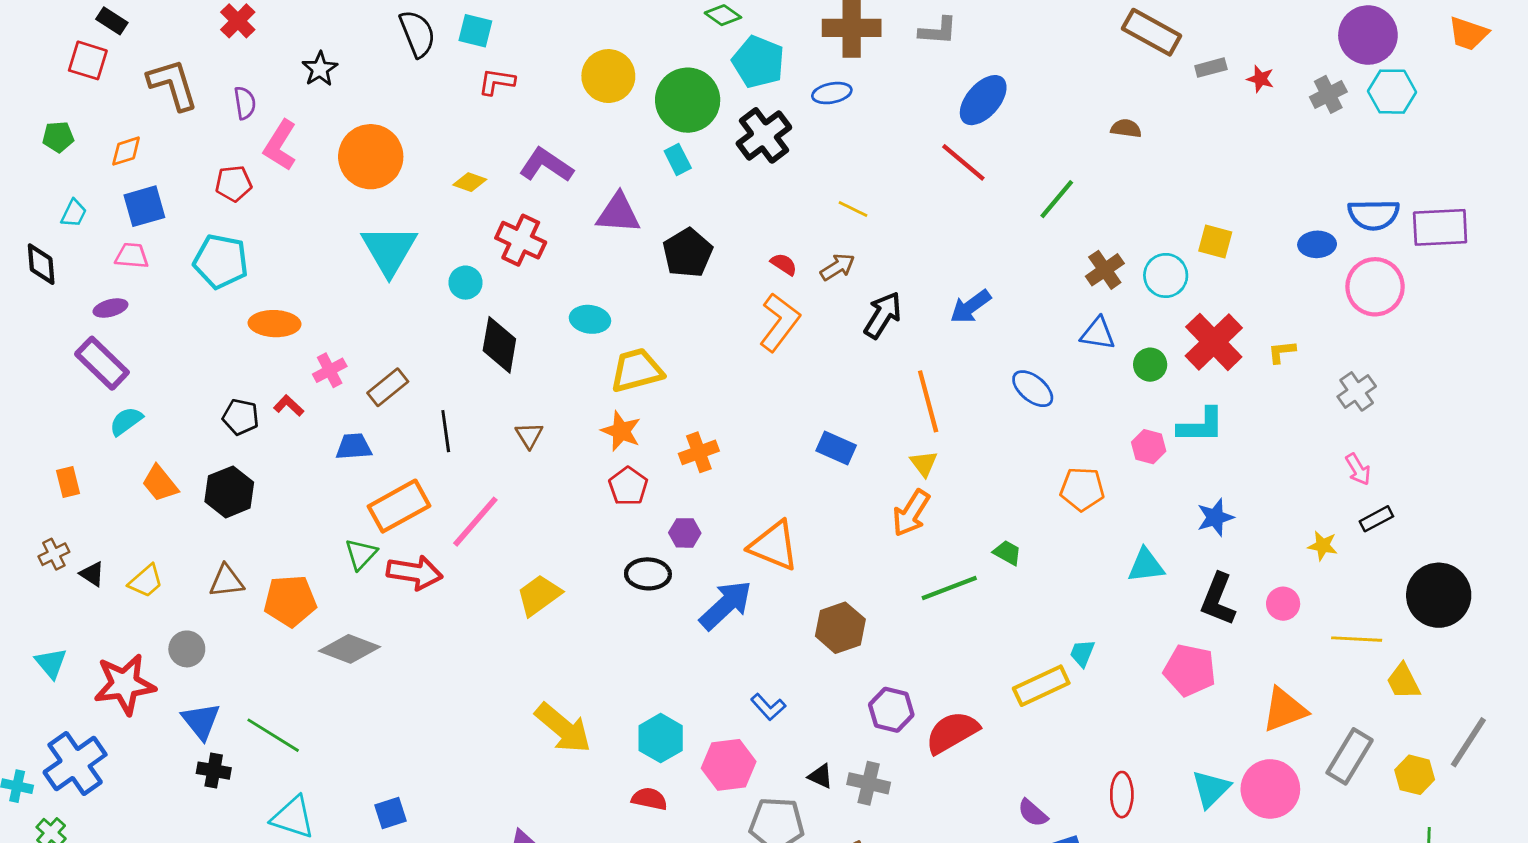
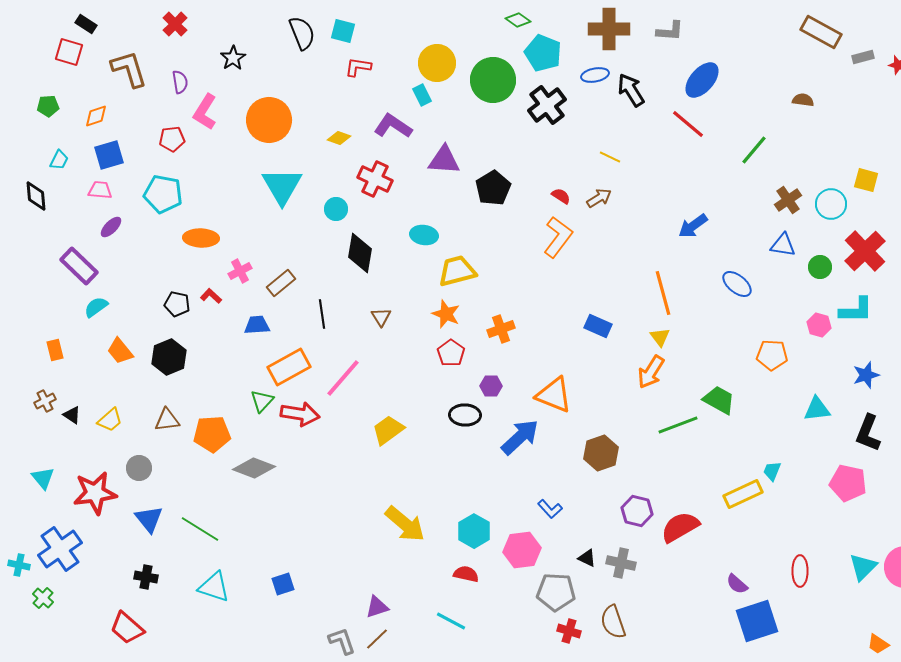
cyan rectangle: (678, 159) -> (422, 95), moved
purple ellipse: (110, 308) -> (111, 227), moved, turned -30
black arrow: (883, 315) -> (631, 90), moved, turned -64
green trapezoid: (1007, 553) -> (719, 400), size x1.6
black cross: (214, 771) -> (146, 577), moved

